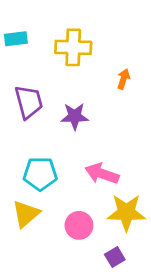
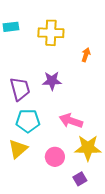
purple trapezoid: (29, 102) -> (20, 89), moved

